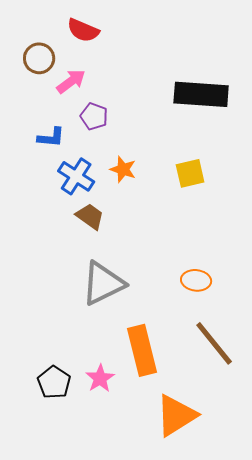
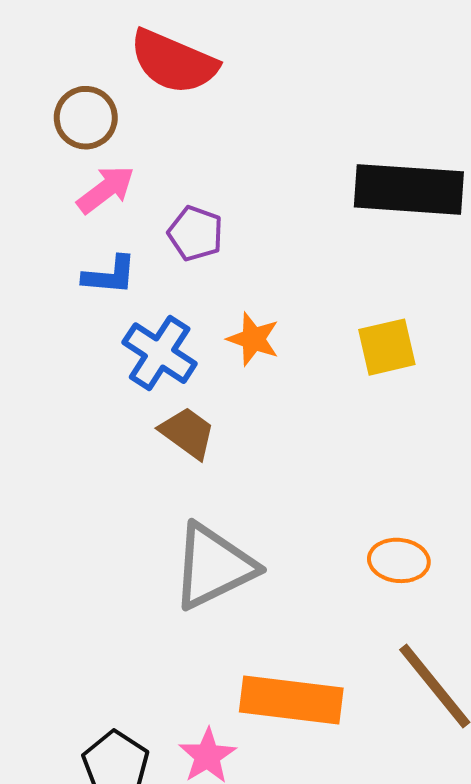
red semicircle: (83, 30) -> (174, 62), size x1.4
pink arrow: (71, 81) -> (106, 189), moved
orange rectangle: (142, 350) -> (291, 700), turned -69

